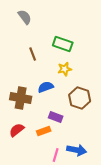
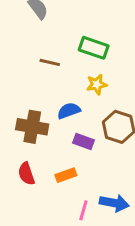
brown line: (33, 54) -> (50, 62), turned -56
purple rectangle: (56, 117) -> (83, 141), moved
red semicircle: (17, 130) -> (26, 174), turned -70

